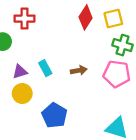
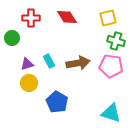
red diamond: (86, 17) -> (67, 17), moved, turned -65
brown arrow: (79, 70) -> (78, 63), size x1.6

